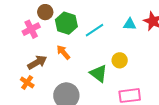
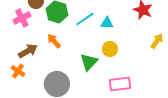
cyan triangle: (130, 24) -> (107, 23), moved
green triangle: (99, 73) -> (89, 62), turned 36

